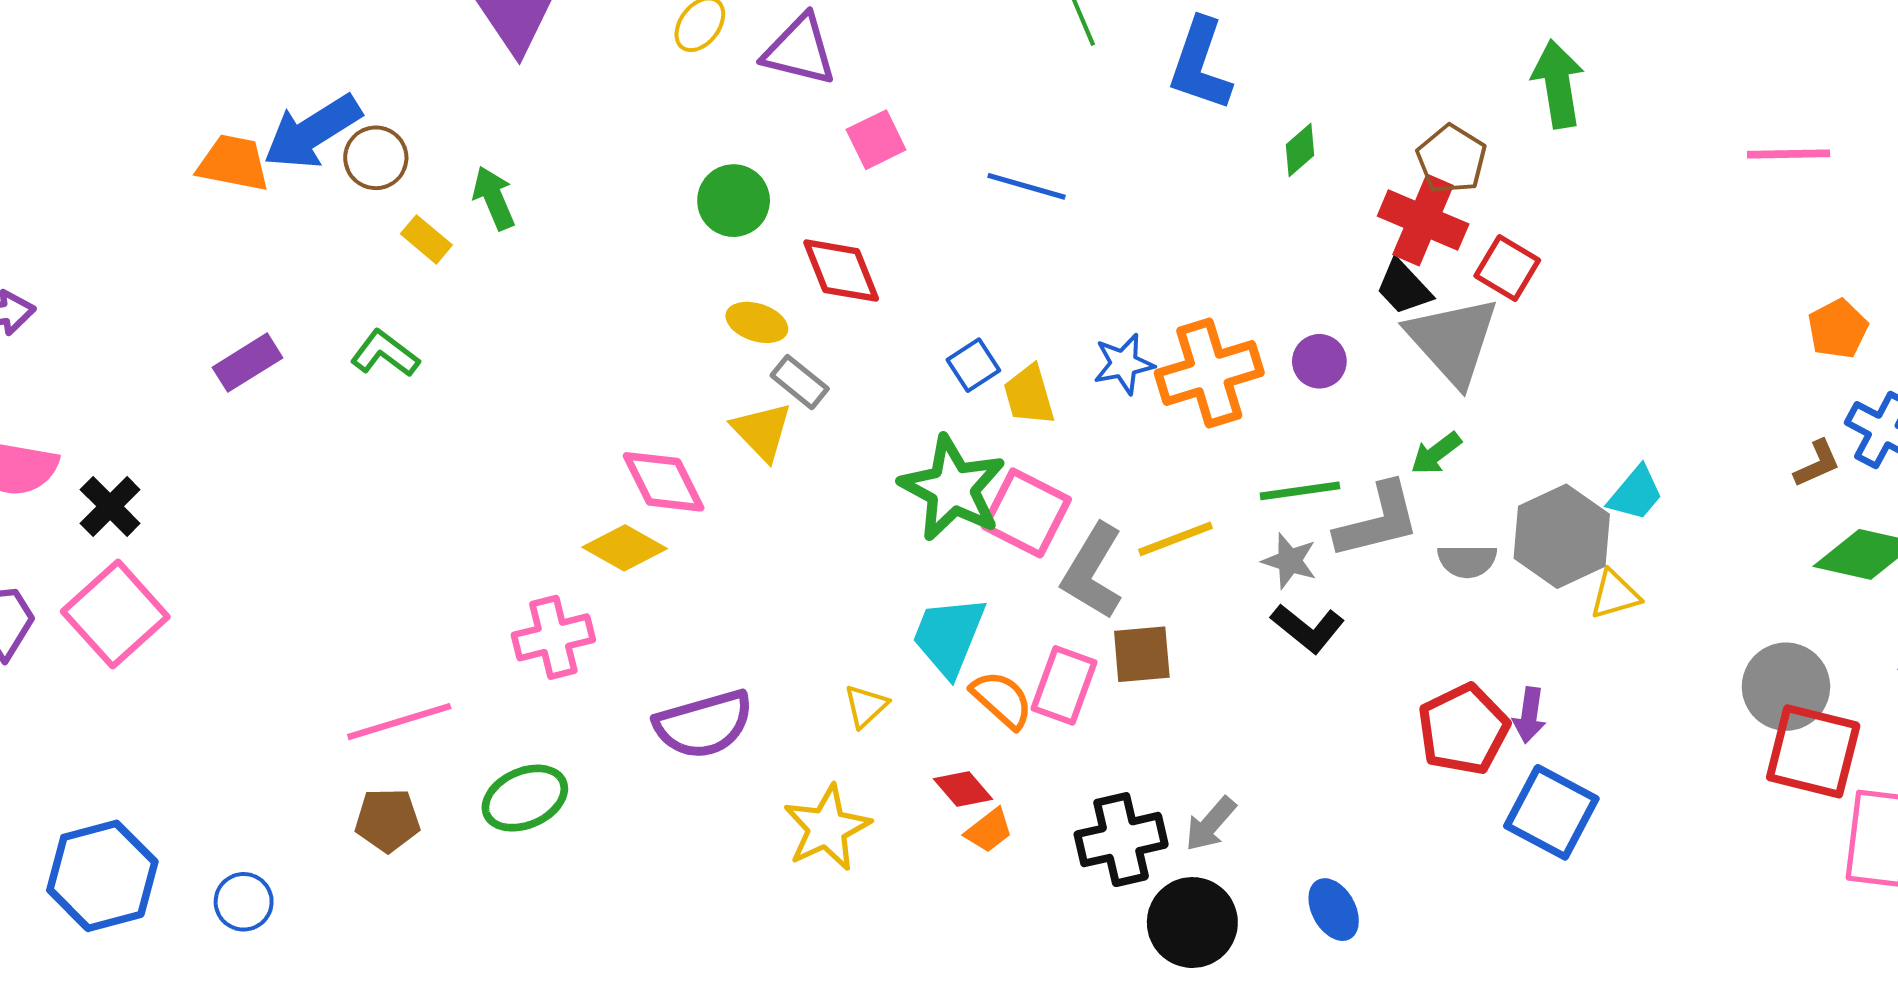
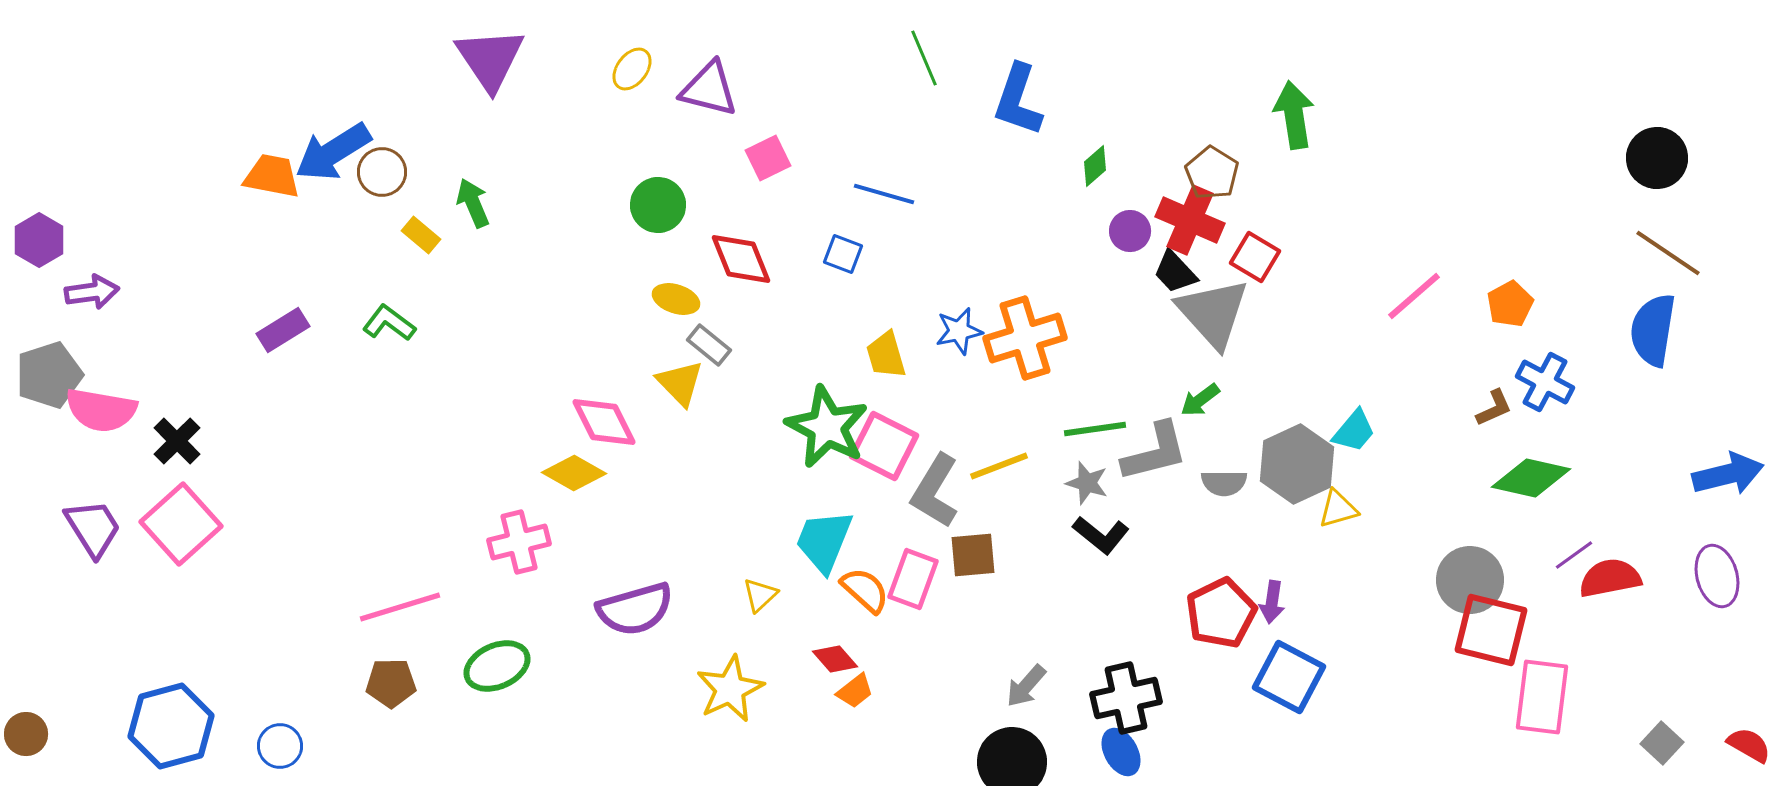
pink line: (1789, 154) -> (1414, 296), moved, turned -40
purple circle: (1319, 361) -> (1130, 231), moved
blue square: (973, 365) -> (843, 254), moved, turned -36
black cross: (1121, 840) -> (1126, 698), moved

